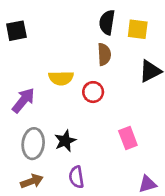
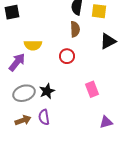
yellow semicircle: (61, 78) -> (33, 45), moved
gray ellipse: (33, 144) -> (24, 93), turned 65
purple semicircle: (76, 177) -> (44, 117), moved

